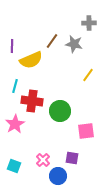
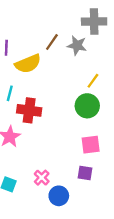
gray cross: (89, 23) -> (94, 22), size x1.5
green circle: (60, 111) -> (87, 106), moved
purple square: (72, 158) -> (85, 173), moved

